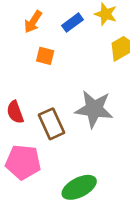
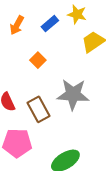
orange square: (45, 56) -> (38, 60), moved, turned 35

